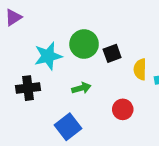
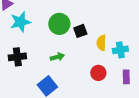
cyan star: (48, 56) -> (20, 22), moved
red circle: (123, 109) -> (98, 73), moved

